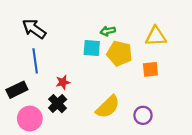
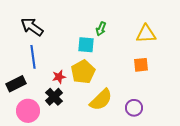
green arrow: (108, 31) -> (101, 29), turned -56
yellow pentagon: (119, 53) -> (83, 72), moved, turned 30

